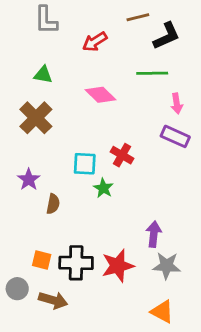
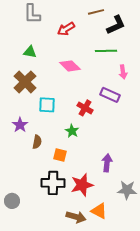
purple rectangle: (175, 136) -> (110, 95), moved
cyan square: (85, 164) -> (47, 105), moved
orange square: (42, 260) -> (60, 155), moved
gray star: (167, 266) -> (127, 190), moved
brown arrow: (53, 300) -> (76, 217), moved
orange triangle: (162, 312) -> (99, 211), moved

